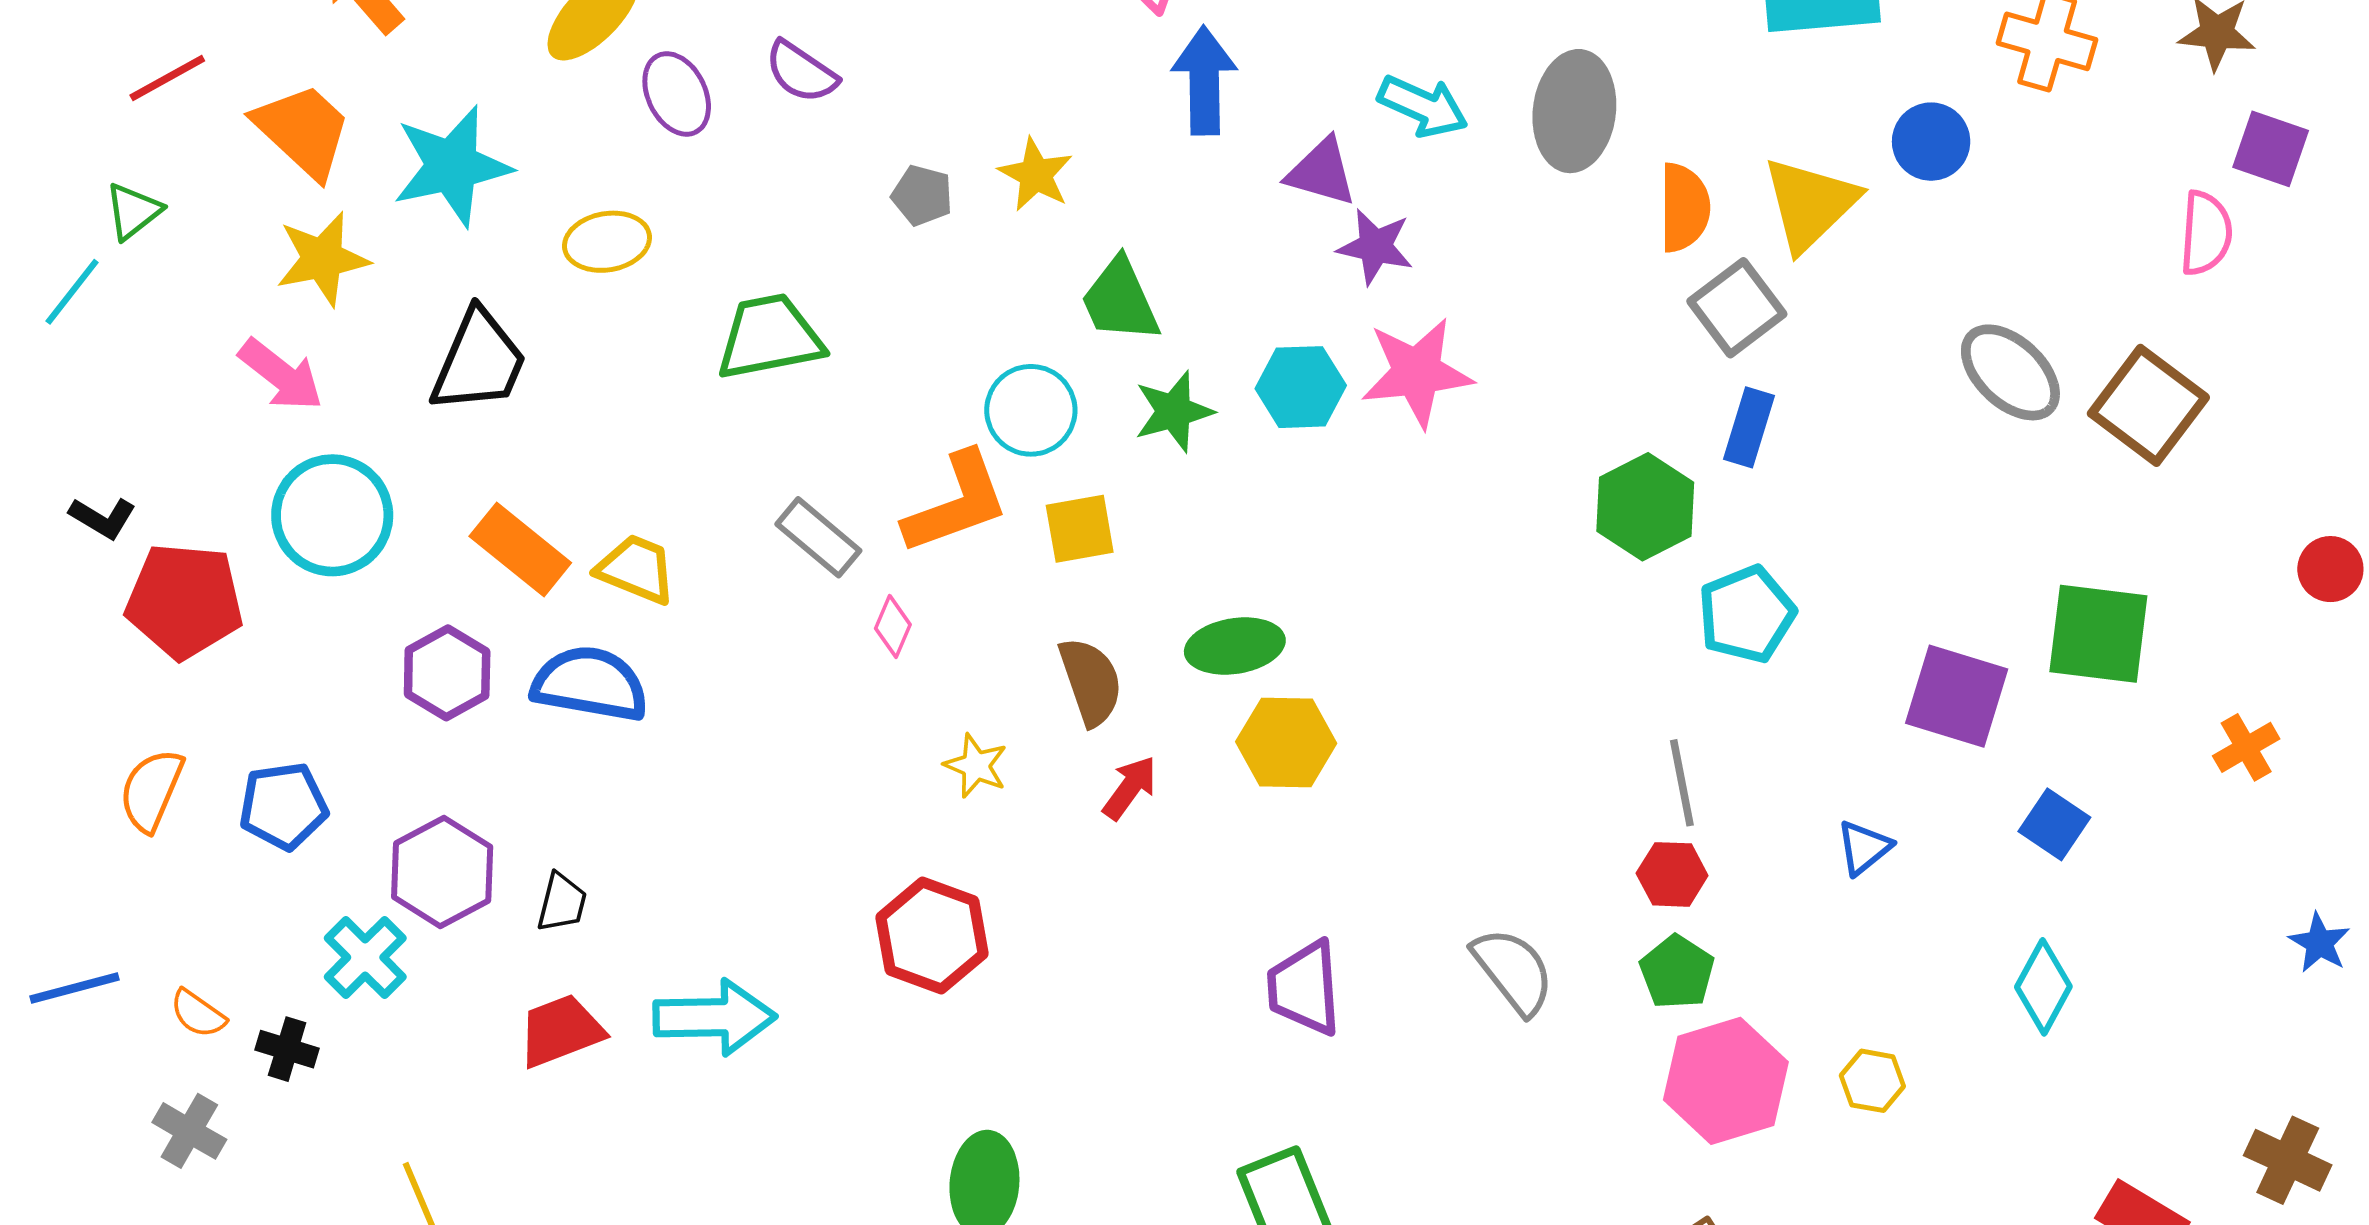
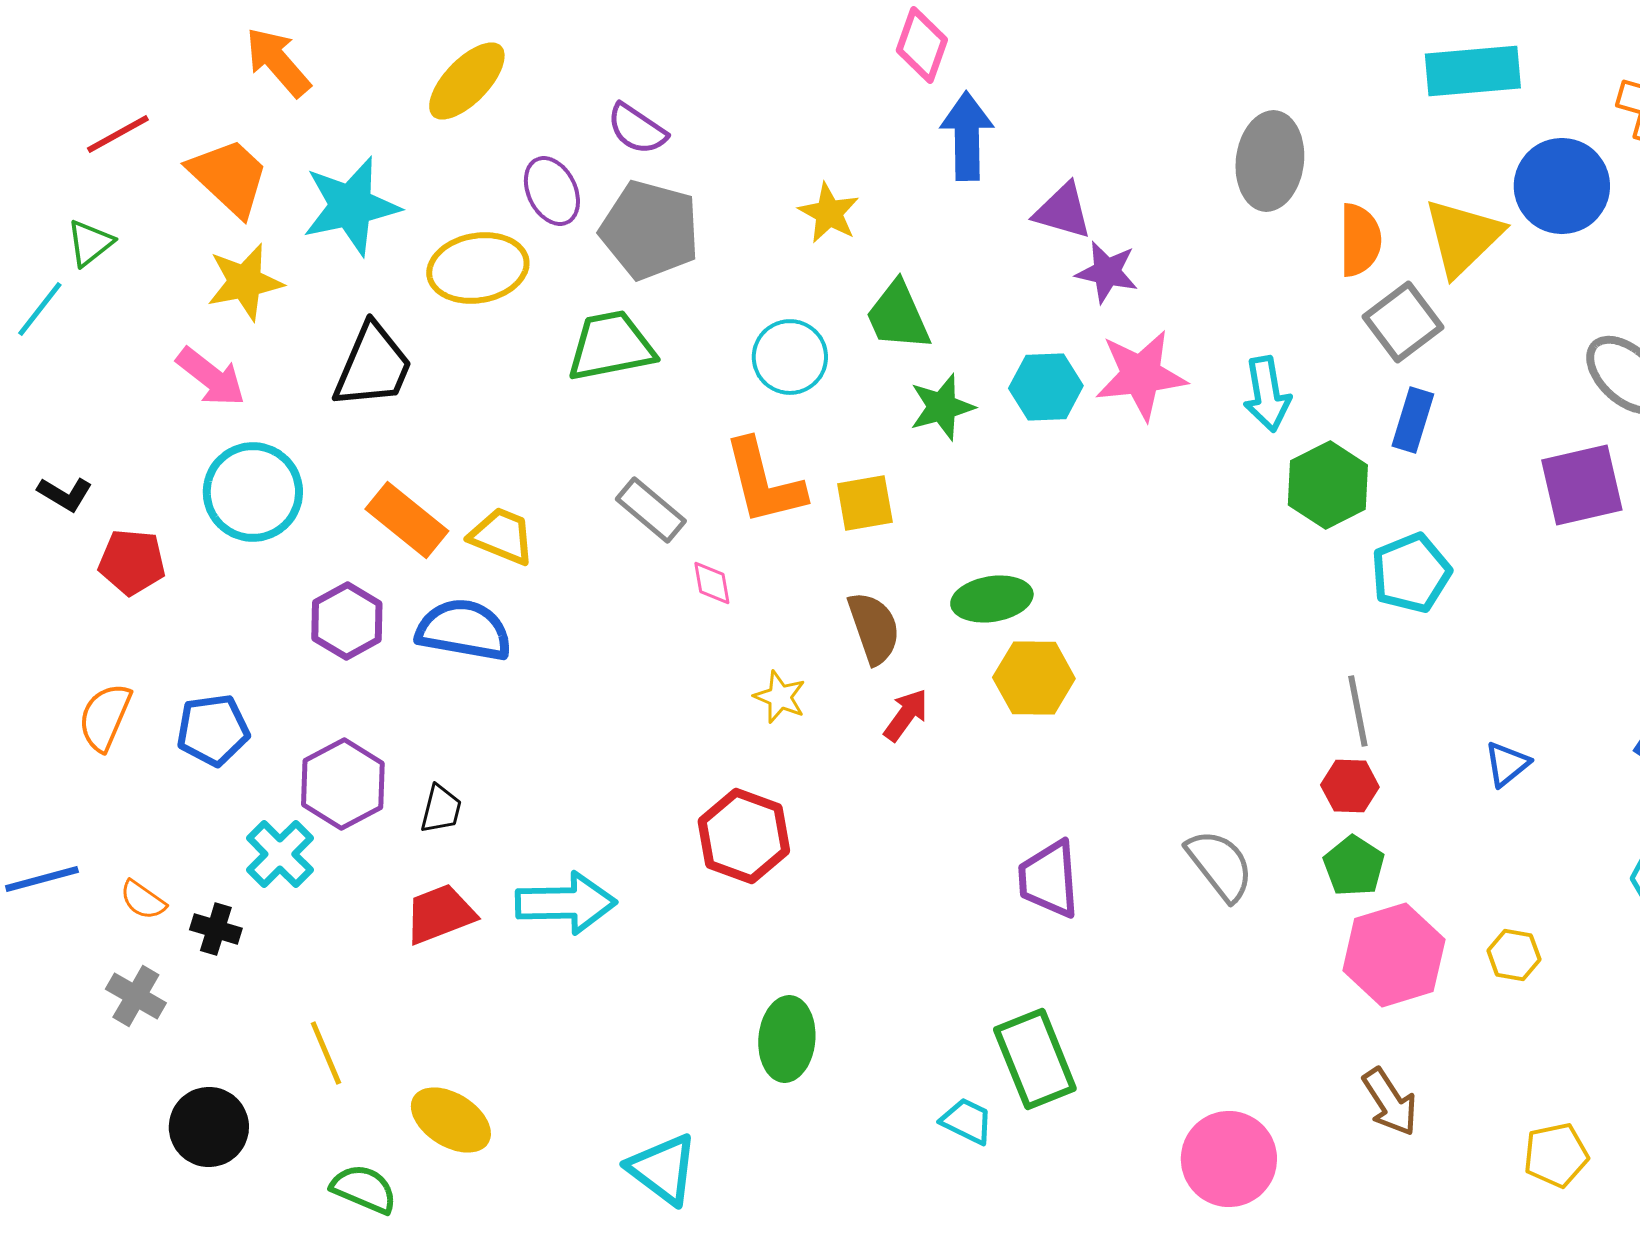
purple ellipse: (677, 94) -> (552, 191), moved
cyan arrow: (1423, 106) -> (1267, 394), moved, turned 56
blue circle: (1931, 142) -> (1562, 186), size x1.5
gray pentagon: (922, 195) -> (650, 230), moved, size x2.0
yellow ellipse: (607, 242) -> (478, 268), size x1.4
cyan circle: (1031, 410) -> (790, 357), moved
orange L-shape: (956, 503) -> (764, 482), turned 96
red pentagon: (184, 601) -> (132, 562), size x0.7
pink diamond: (893, 626) -> (712, 583), turned -33
purple square: (1957, 696) -> (1582, 485), moved, turned -30

